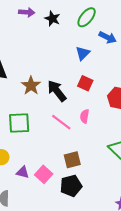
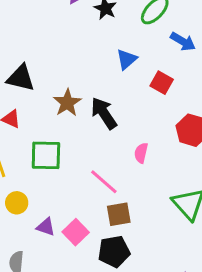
blue triangle: (83, 53) -> (127, 59), moved
red square: (85, 83) -> (162, 83), moved
pink line: (61, 122) -> (104, 182), moved

